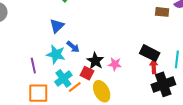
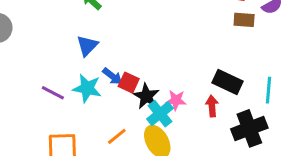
purple line: (33, 66) -> (53, 93), moved, turned -49
red arrow: (154, 67) -> (212, 106), moved
red square: (87, 73) -> (129, 83), moved
cyan cross: (63, 78) -> (160, 114), moved

